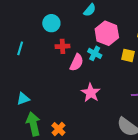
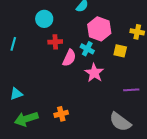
pink star: (91, 93) -> (94, 73), moved
green arrow: (33, 124) -> (26, 119), turned -95
orange cross: (58, 129) -> (61, 114), moved, turned 32

